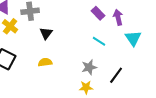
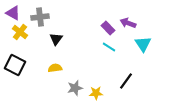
purple rectangle: (98, 13) -> (108, 28), moved
purple arrow: (118, 17) -> (128, 23), turned -56
gray star: (89, 67) -> (75, 88), moved

